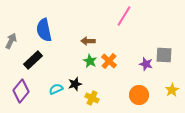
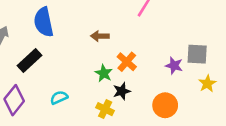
green star: (90, 61) -> (104, 73), moved
black star: (75, 84) -> (122, 91), moved
yellow star: (172, 90) -> (207, 83), moved

